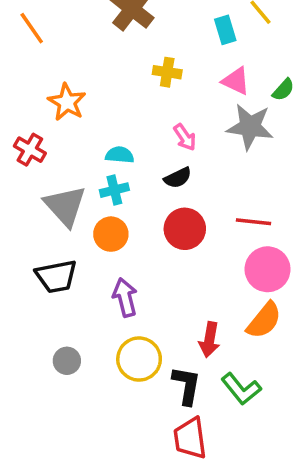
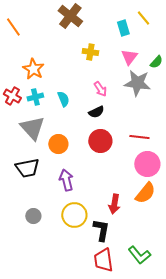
pink triangle: (236, 81) -> (129, 57), turned 42
cyan semicircle: (120, 155) -> (63, 99), turned 63
cyan cross: (114, 190) -> (35, 97), moved
green L-shape: (241, 389) -> (139, 255), moved

